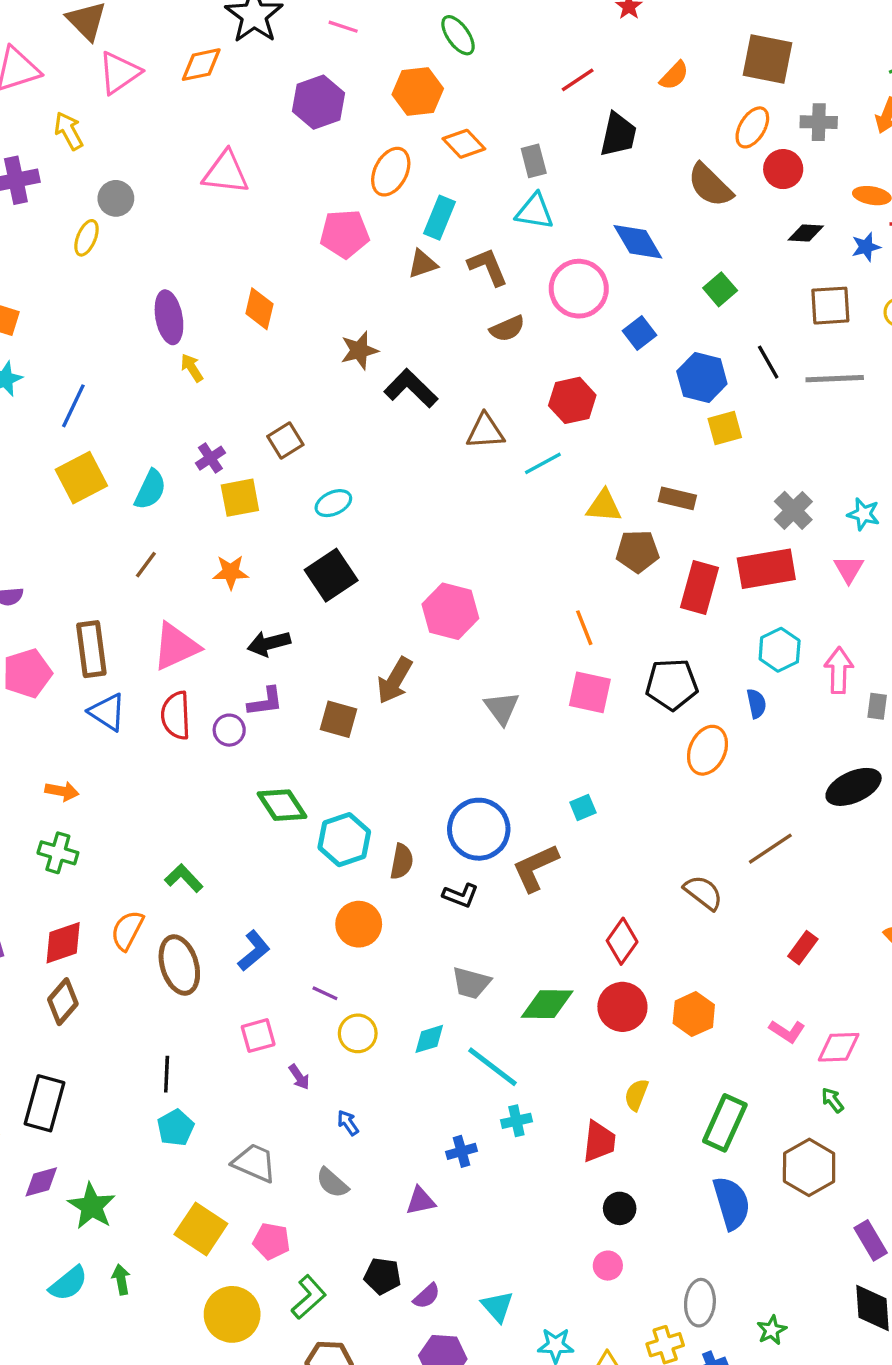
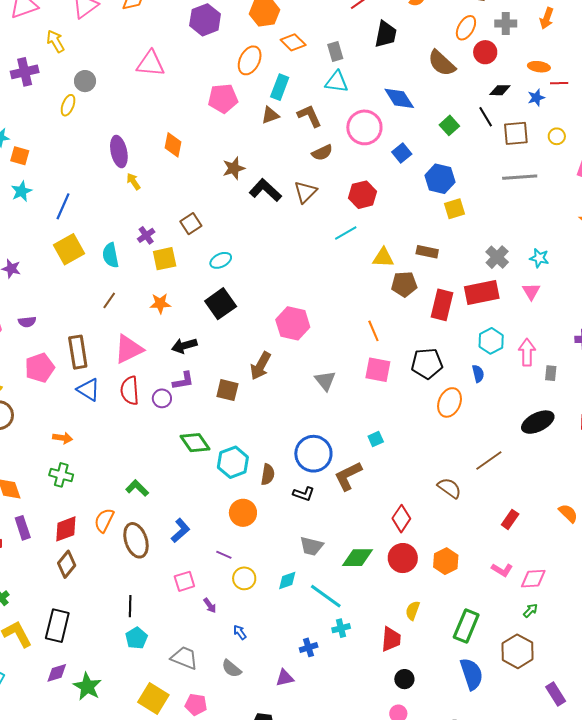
black line: (768, 362) -> (486, 117), moved
brown triangle: (485, 431) -> (305, 192), moved, turned -40
cyan semicircle: (150, 490) -> (111, 255), turned 145
green arrow: (832, 1100) -> (530, 611), turned 84

